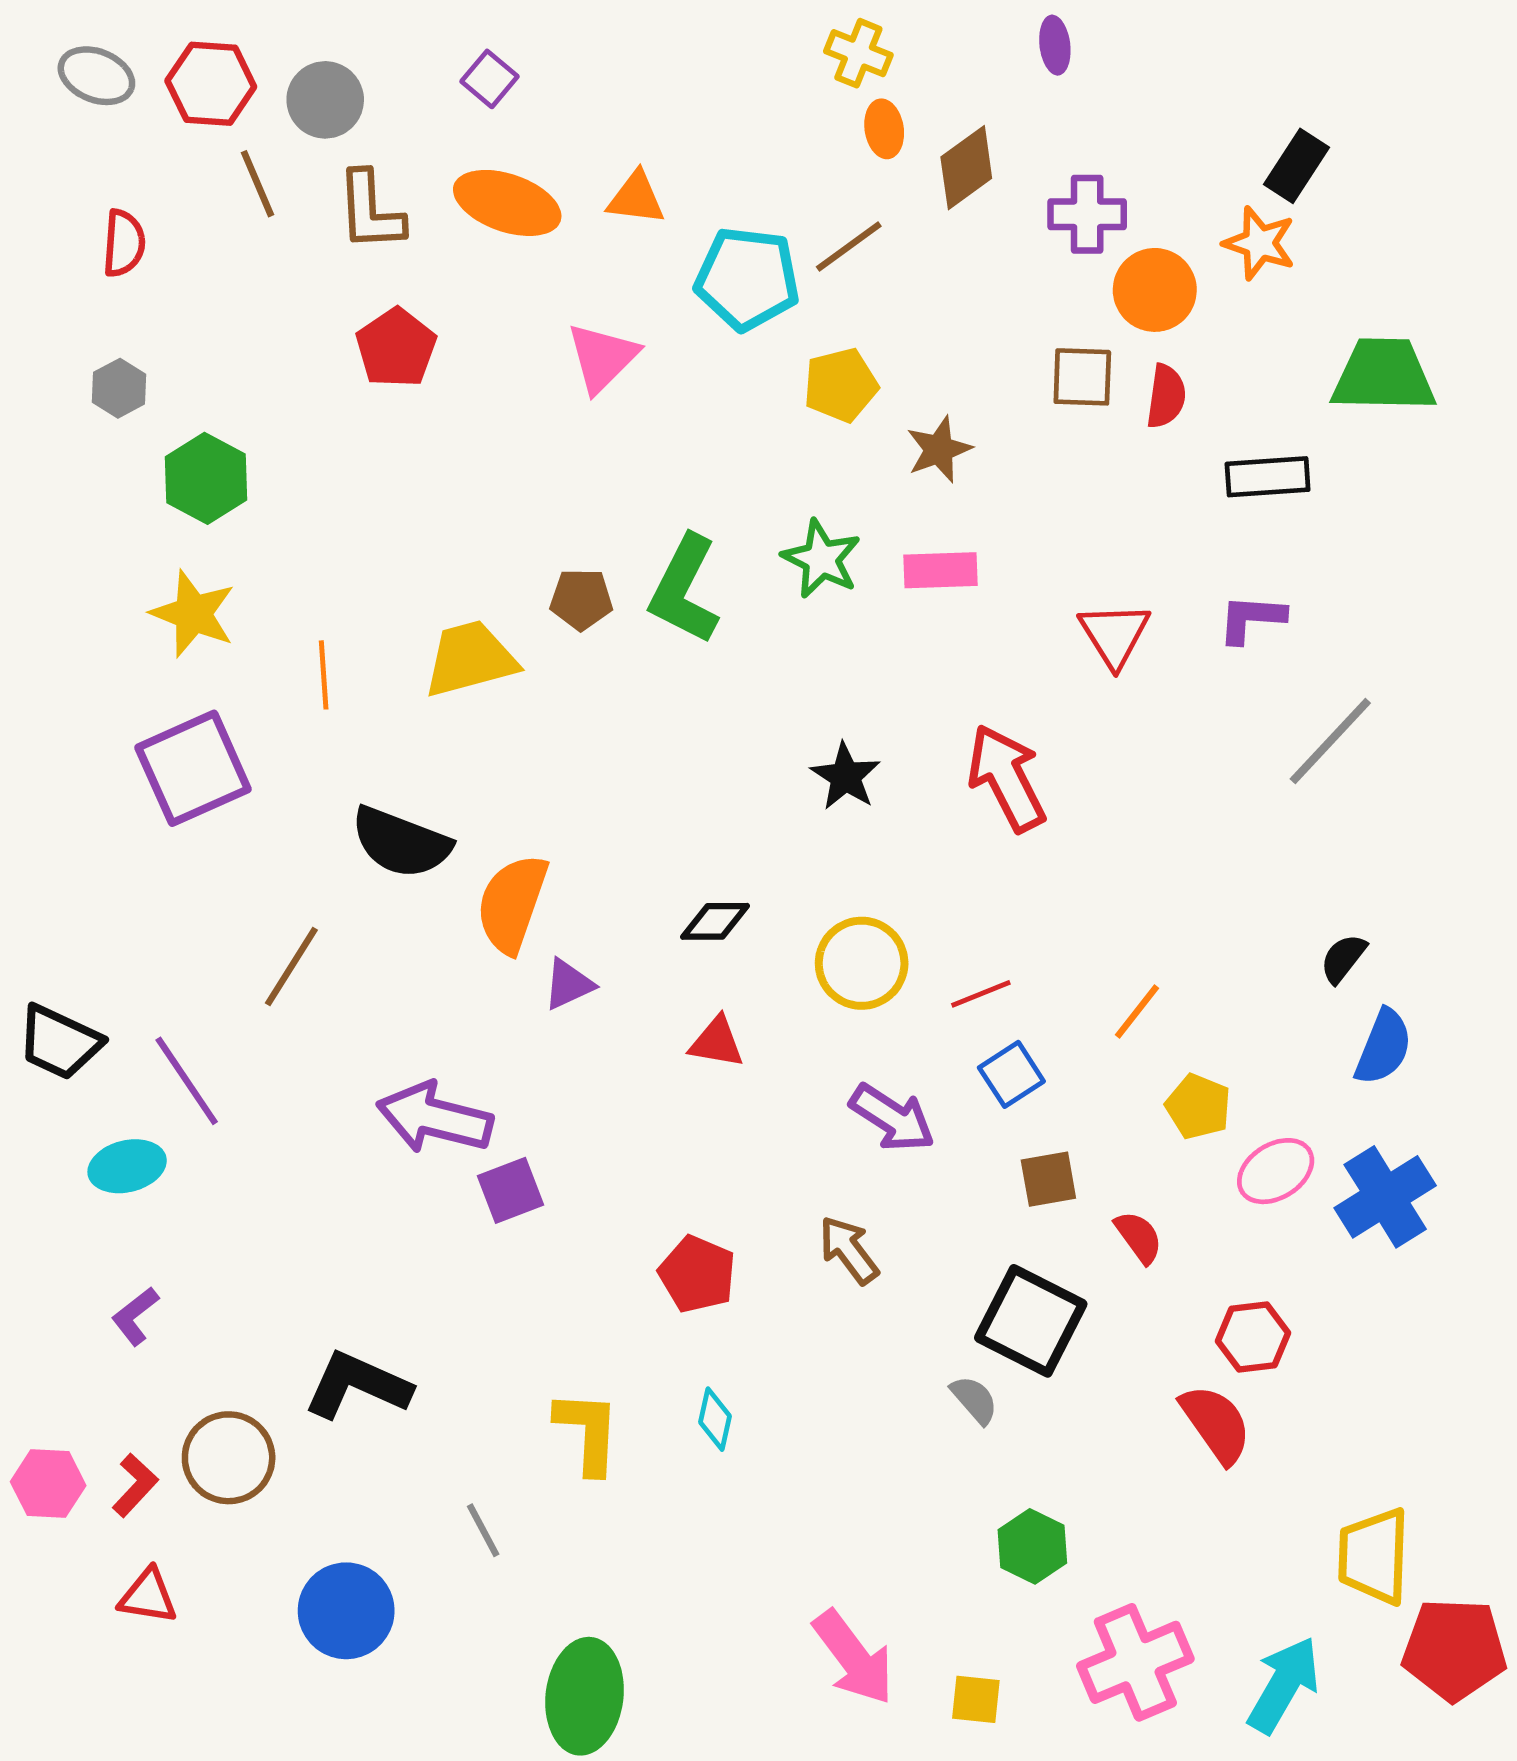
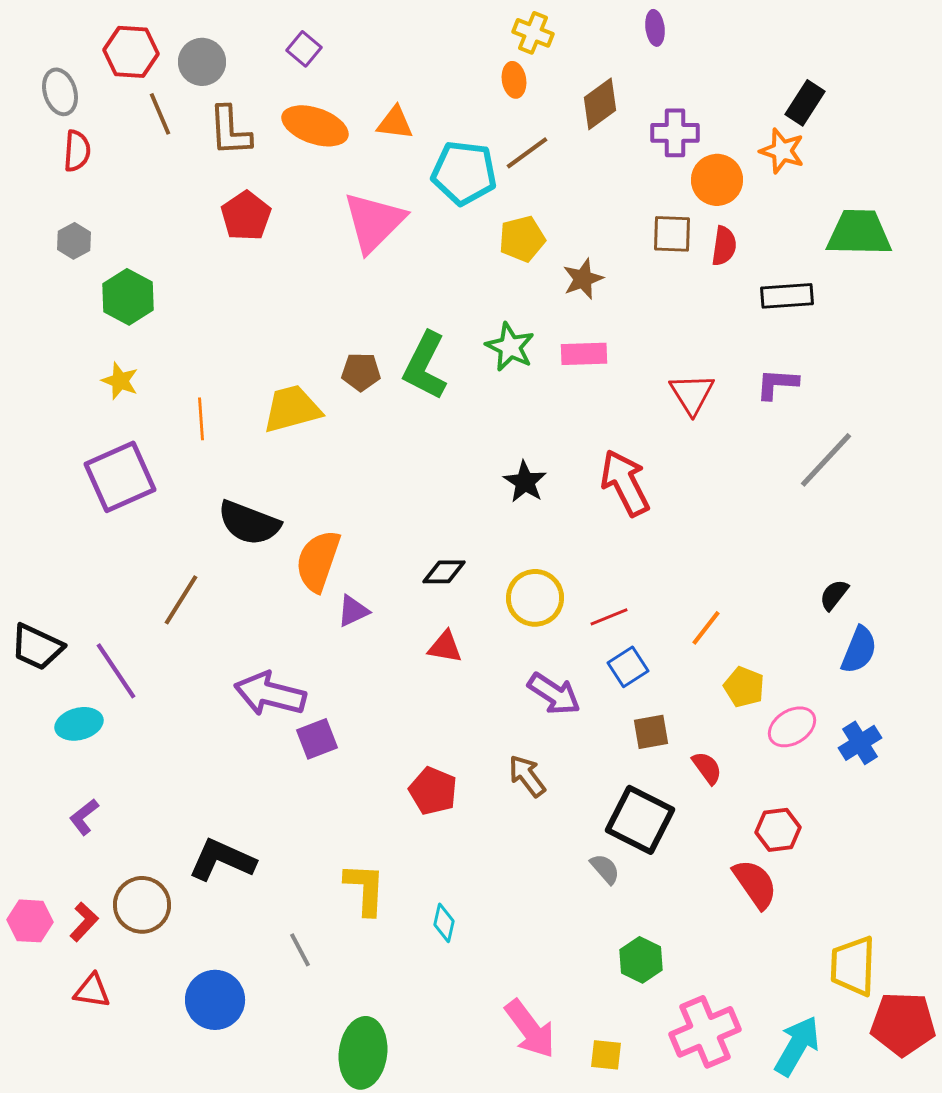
gray ellipse: (96, 76) -> (60, 92), moved, turned 51
orange ellipse: (884, 129) -> (514, 80), moved
pink triangle: (602, 358) -> (374, 222), size x1.4
yellow star: (193, 614) -> (120, 381), size x0.7
blue cross: (1385, 1197) -> (860, 743), size x0.7
cyan diamond: (715, 1419) -> (444, 923), moved

